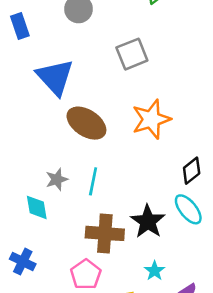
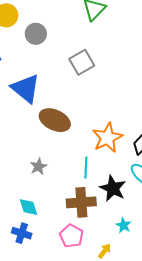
orange star: (151, 119) -> (107, 138), moved
cyan line: (93, 181) -> (86, 168), moved
cyan diamond: (37, 207) -> (28, 207), moved

